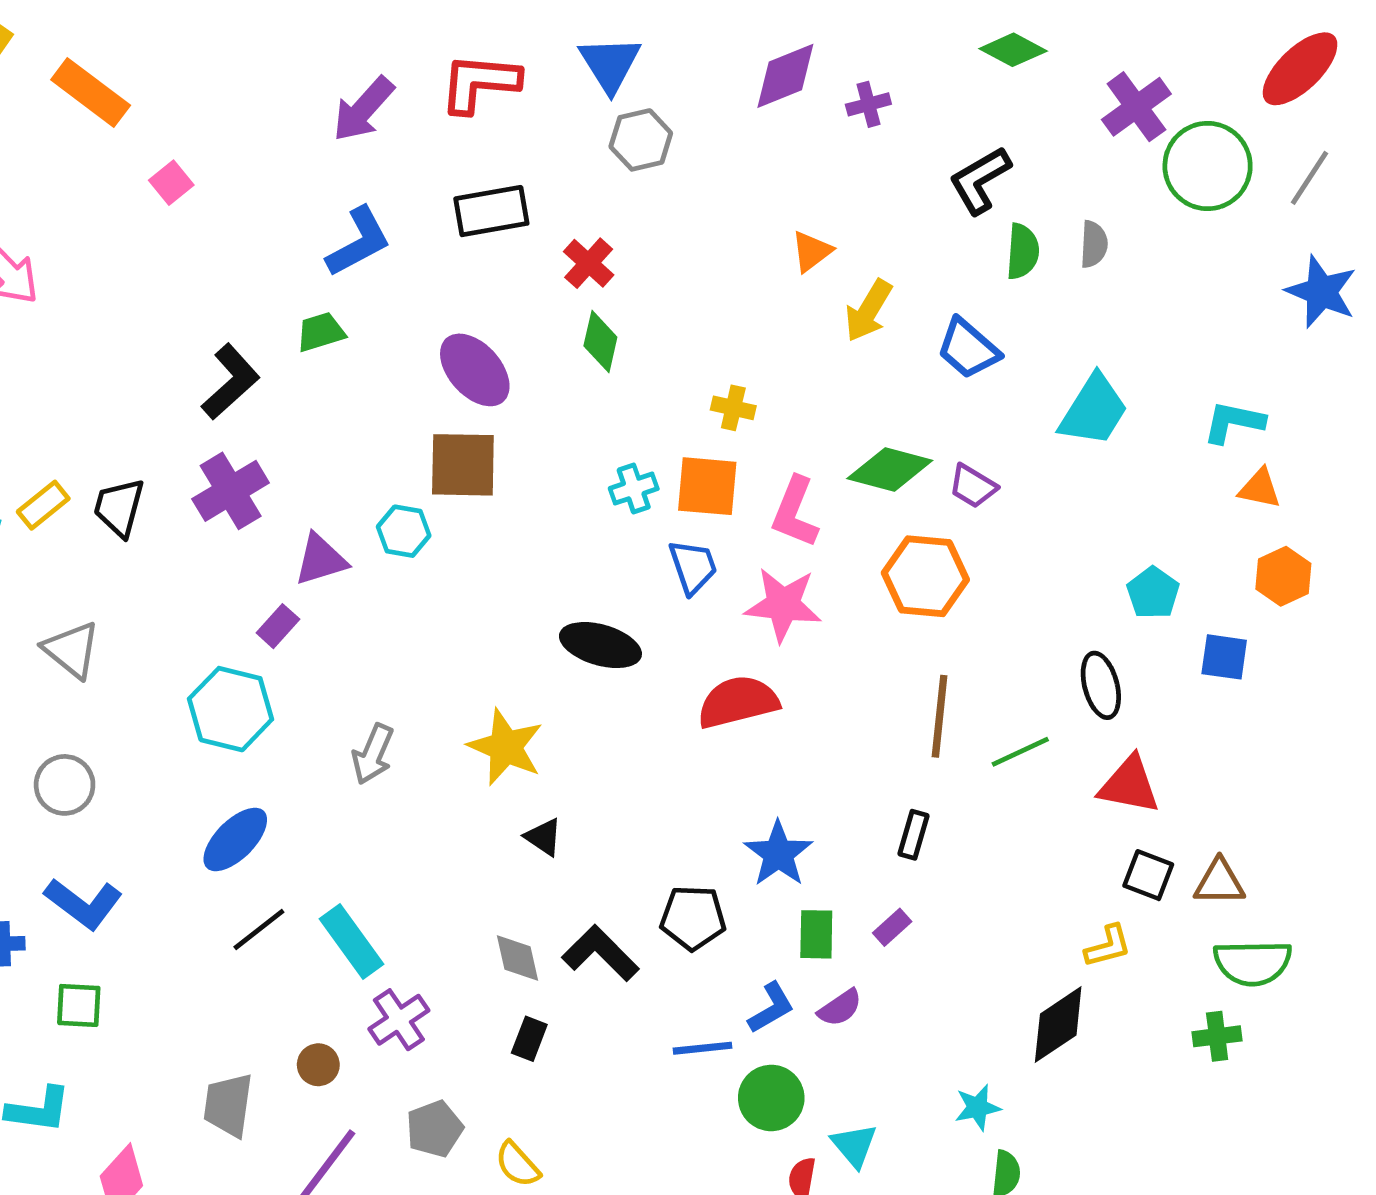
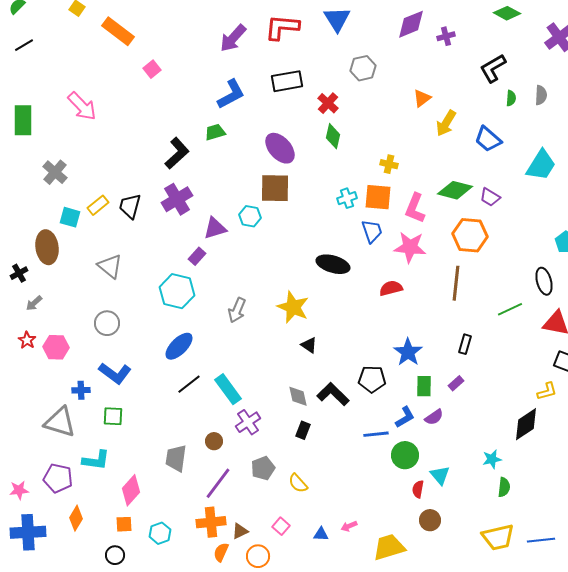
gray hexagon: (641, 140) -> (363, 68), moved
green semicircle: (1023, 251) -> (511, 98), size x0.7
red semicircle: (738, 702) -> (391, 288), size x0.7
brown line: (940, 716) -> (456, 283), moved

